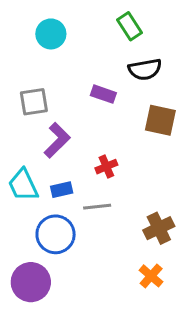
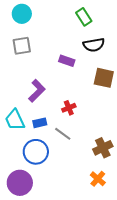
cyan circle: (51, 34) -> (22, 14), moved
gray square: (34, 102) -> (22, 46), moved
gray line: (97, 207) -> (63, 134), turned 42

